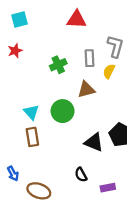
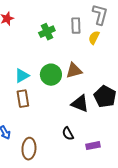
brown triangle: (86, 89) -> (74, 71), moved
cyan triangle: (31, 112) -> (22, 76), turned 42
brown ellipse: (39, 191) -> (29, 149), turned 75

